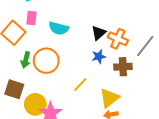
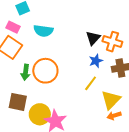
pink rectangle: (31, 18) -> (13, 27), moved, turned -64
cyan semicircle: (59, 28) -> (43, 31), moved
yellow line: (80, 85) -> (91, 83), moved

